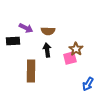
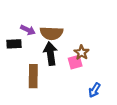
brown semicircle: (48, 31) -> (52, 33), size x1.5
black arrow: (47, 50) -> (50, 54), size x1.5

